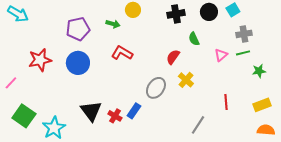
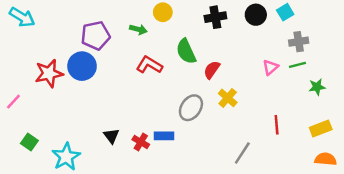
green semicircle: (194, 39) -> (186, 51), moved, size x1.5
blue circle: (78, 63) -> (82, 66), moved
black triangle: (91, 111) -> (111, 136), size x0.6
blue rectangle: (134, 111) -> (164, 136), turned 56
green square: (24, 116) -> (29, 142), size x0.6

